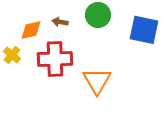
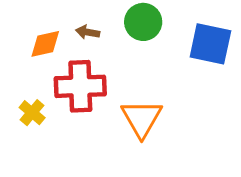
yellow cross: (12, 55) -> (32, 113), moved

